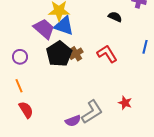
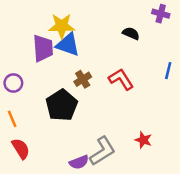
purple trapezoid: (44, 29) -> (43, 48), turned 45
black pentagon: (59, 54) -> (62, 105), moved

